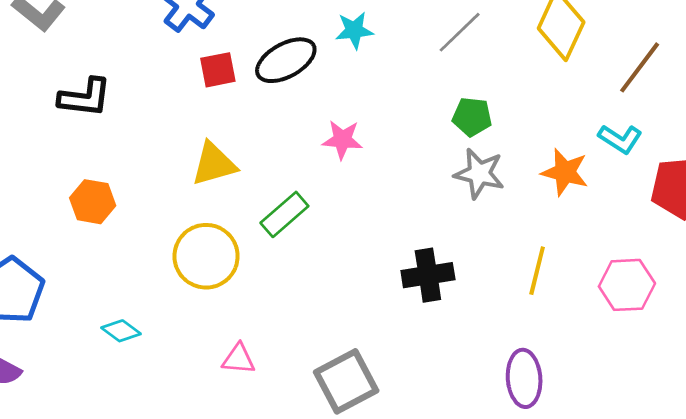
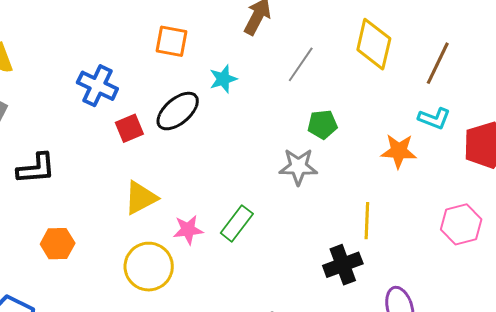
pink star: (342, 140) -> (188, 230), moved
gray star: (479, 173) -> (298, 167), moved
green rectangle: (284, 214) -> (237, 223), moved
yellow line: (537, 271) -> (367, 221), moved
black cross: (428, 275) -> (343, 265), moved

